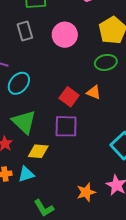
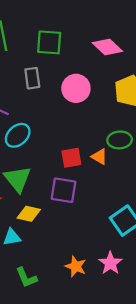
green ellipse: (106, 62) -> (120, 140), moved
red square: (69, 97) -> (71, 158), turned 36
orange star: (86, 192) -> (76, 266), turned 30

